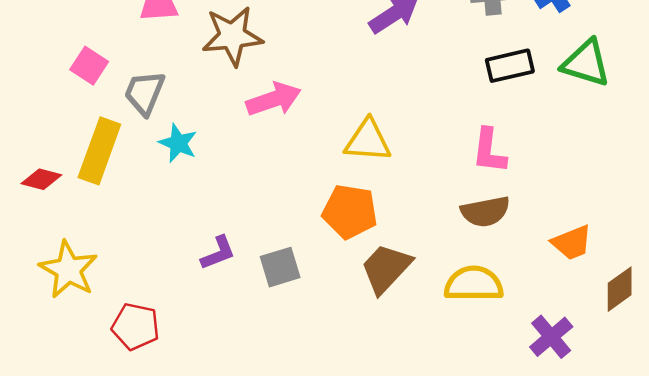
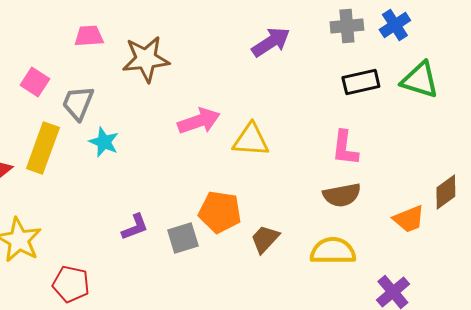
pink arrow: (274, 99) -> (199, 121), moved
orange pentagon: (350, 212) -> (220, 212), moved
brown trapezoid: (386, 268) -> (265, 239), size x0.7
brown diamond: (620, 289) -> (446, 192), moved

